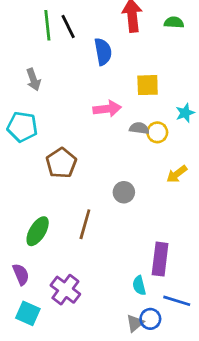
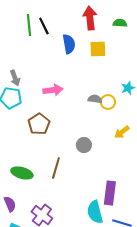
gray arrow: (33, 79) -> (15, 78), moved
yellow square: (148, 85) -> (98, 49), moved
pink arrow: (107, 109) -> (53, 90), moved
green ellipse: (38, 231) -> (22, 173), turned 75
cyan semicircle: (139, 285) -> (95, 212), size x1.6

